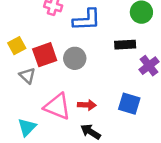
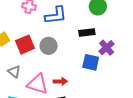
gray triangle: (27, 76) -> (14, 72), moved
blue square: (129, 104) -> (91, 62), moved

